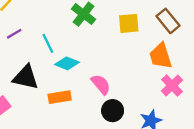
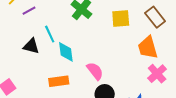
purple line: (14, 34) -> (29, 11), moved
cyan diamond: (67, 63) -> (66, 52), turned 60
black triangle: (26, 77) -> (31, 46), moved, size x0.7

